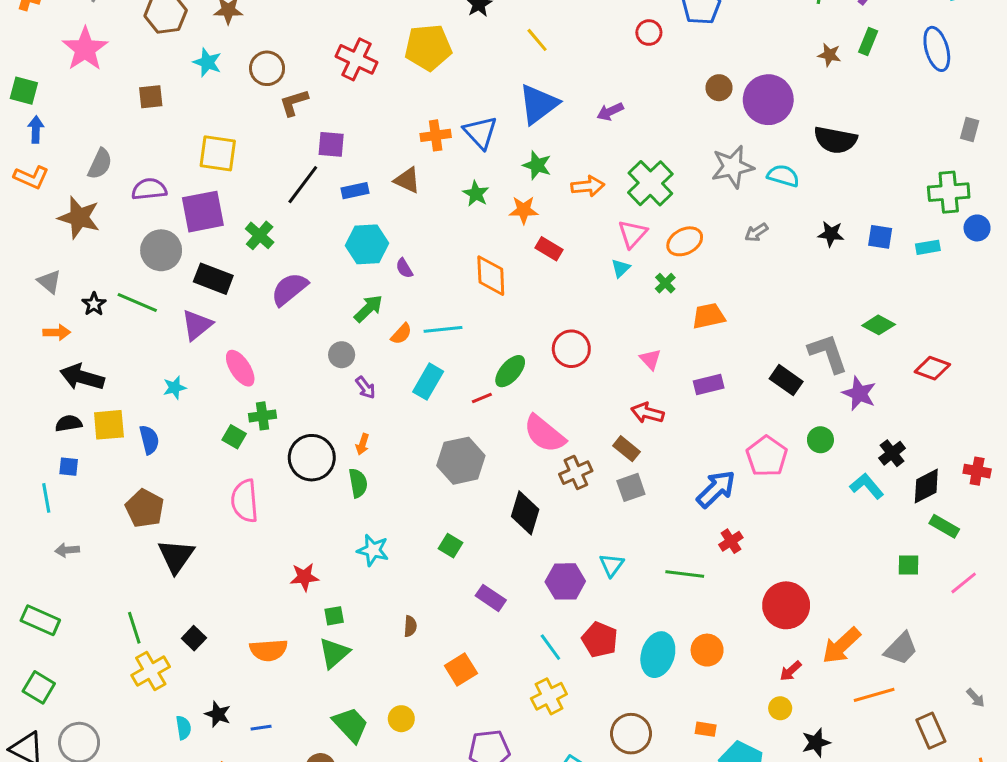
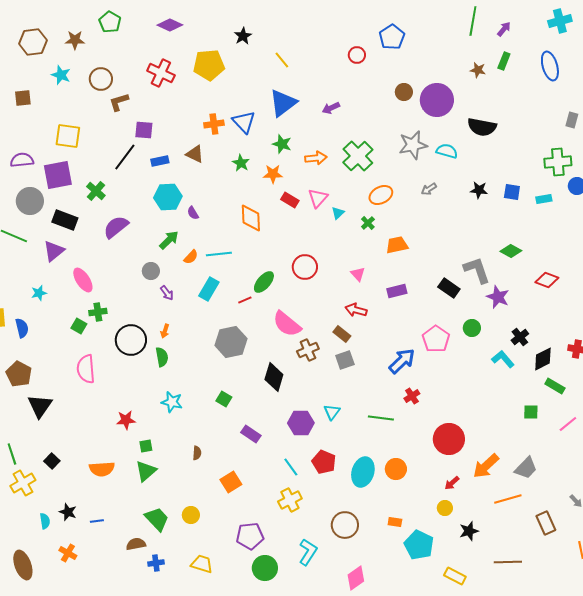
pink triangle: (632, 234) -> (318, 198), moved

